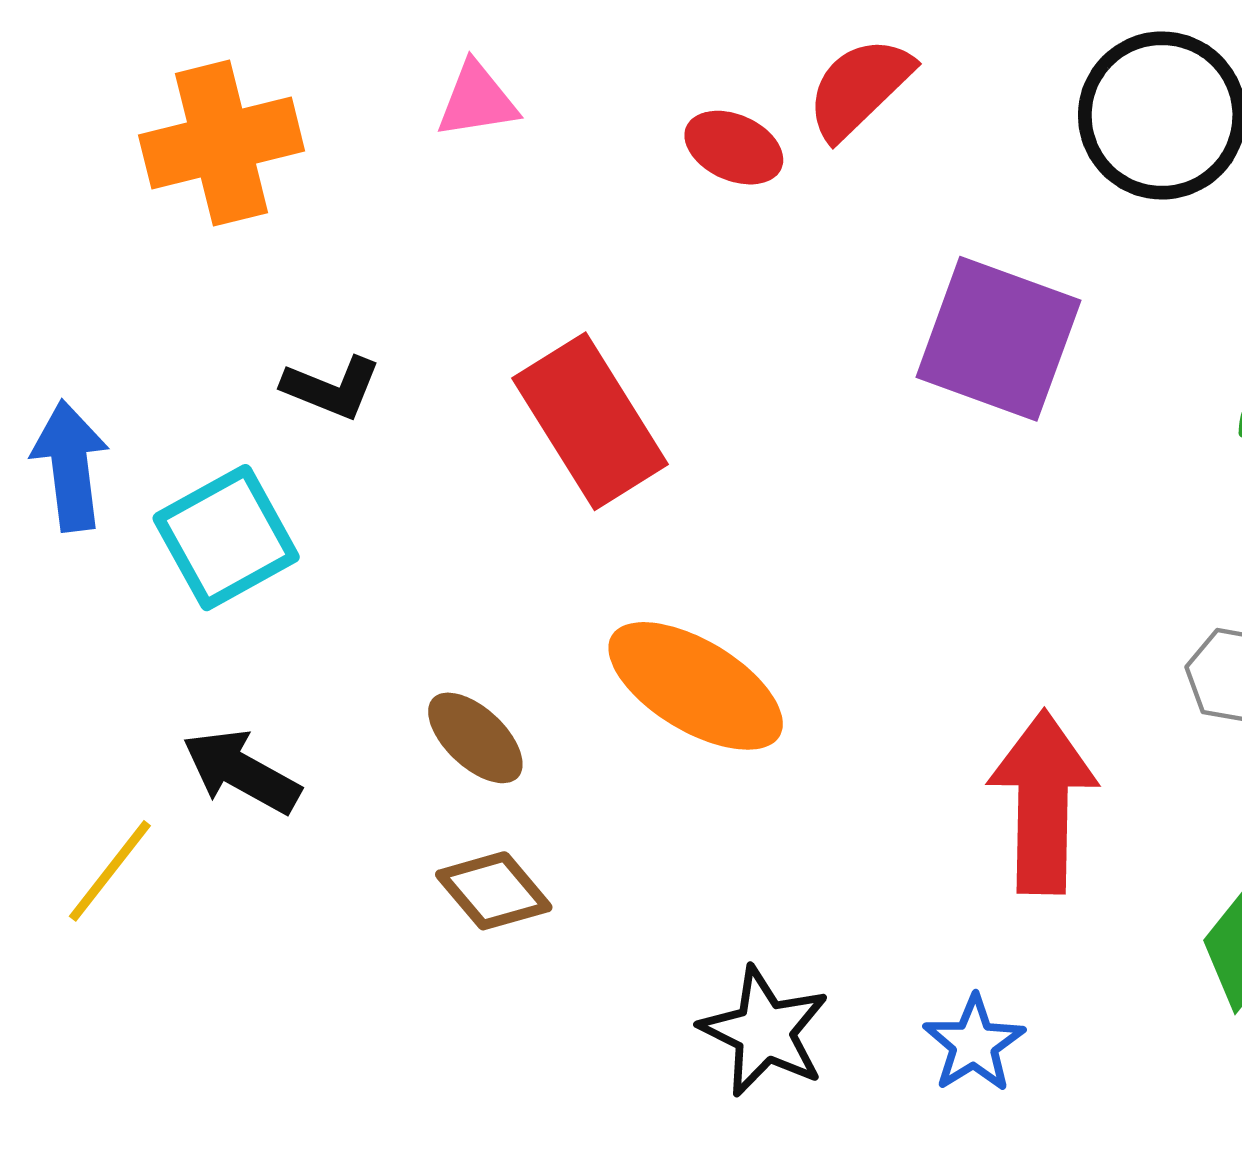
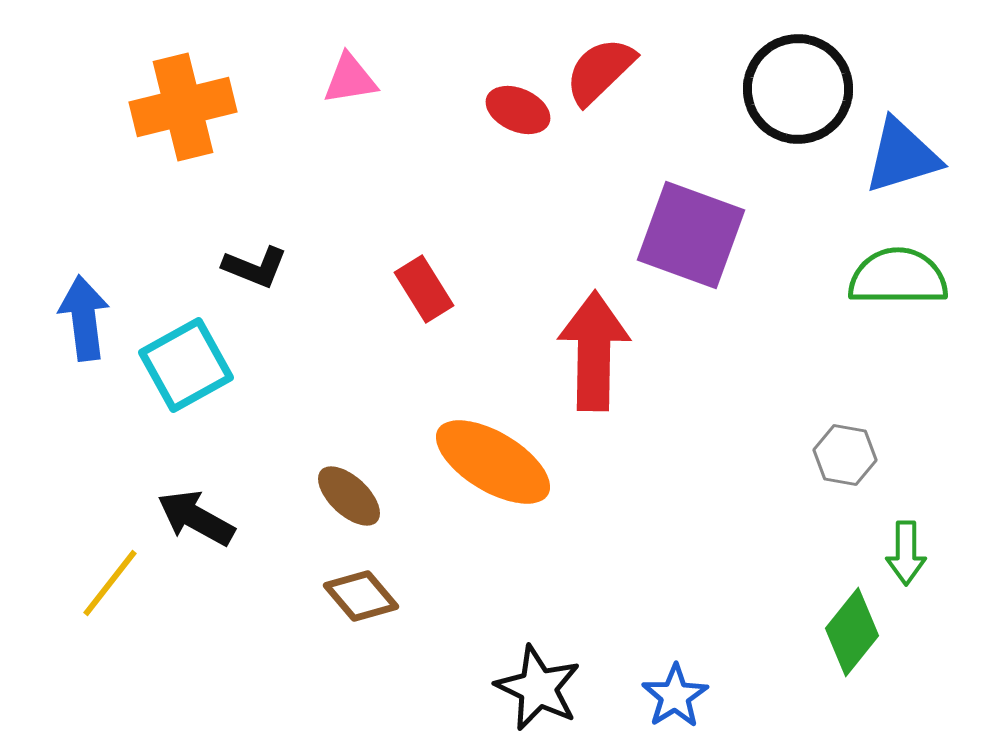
red rectangle: (590, 421) -> (424, 289), size x0.6
red arrow: (1043, 802) -> (594, 351), moved

